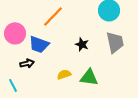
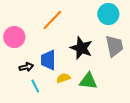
blue trapezoid: (39, 44) -> (48, 60), moved, turned 70
black star: (82, 44) -> (81, 48), size x1.6
cyan line: (13, 85) -> (35, 86), moved

